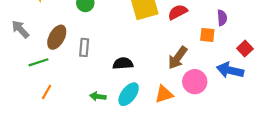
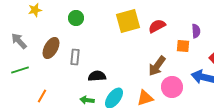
green line: (39, 62) -> (20, 70), moved
black semicircle: (123, 63) -> (97, 76), moved

